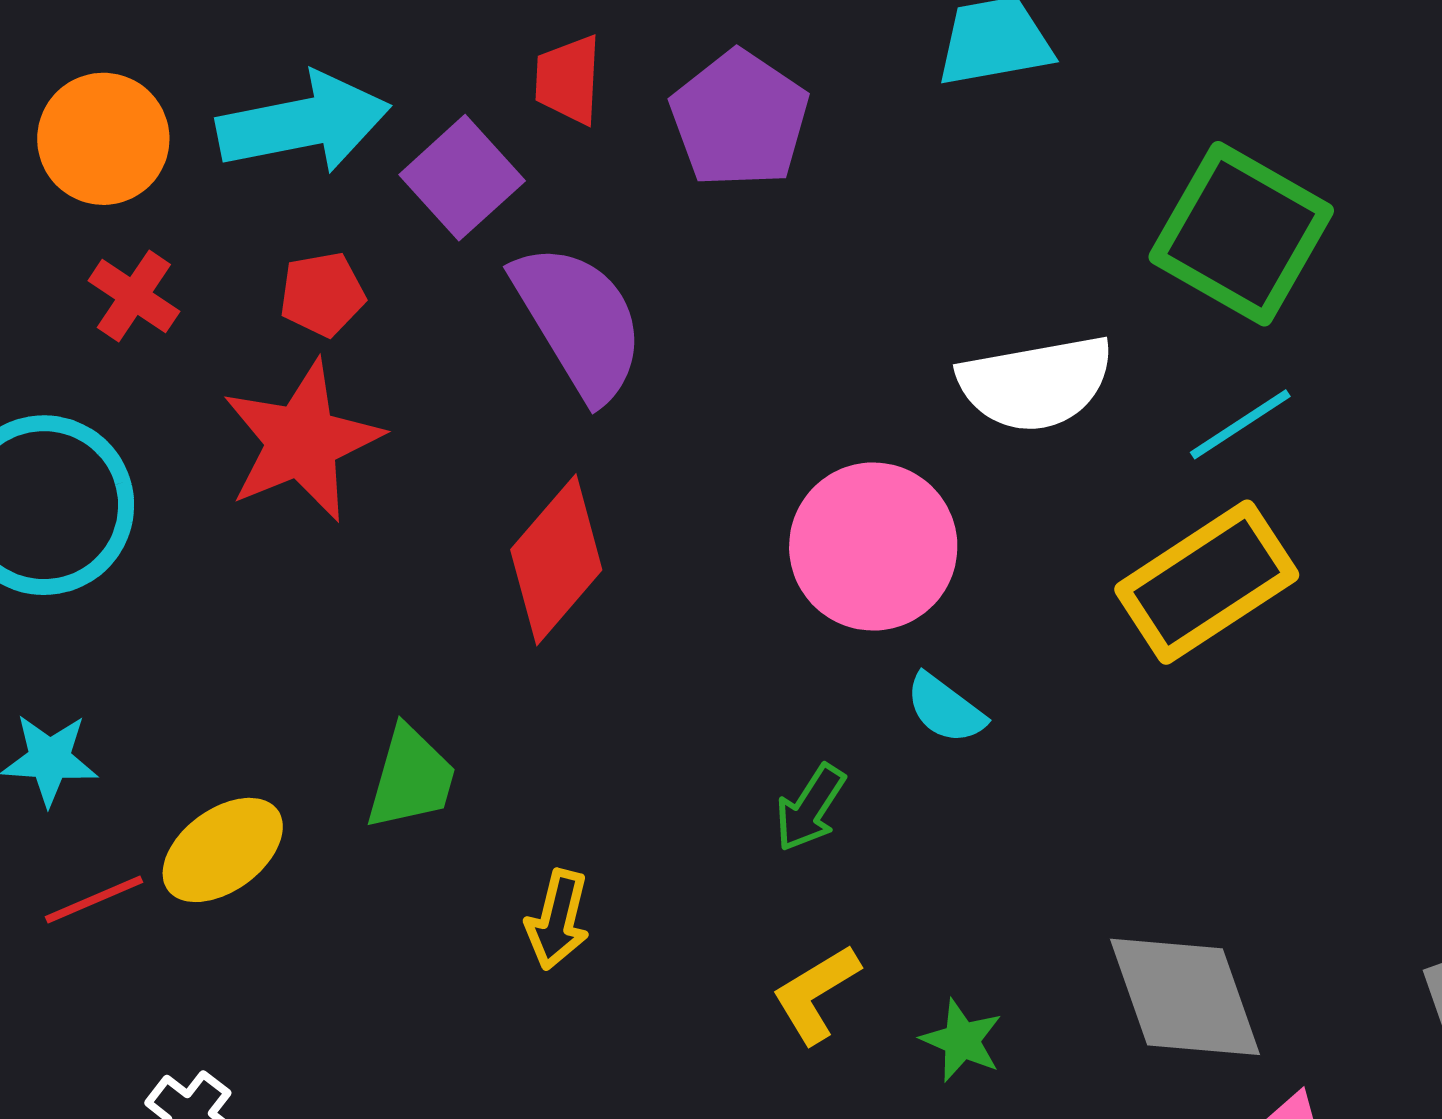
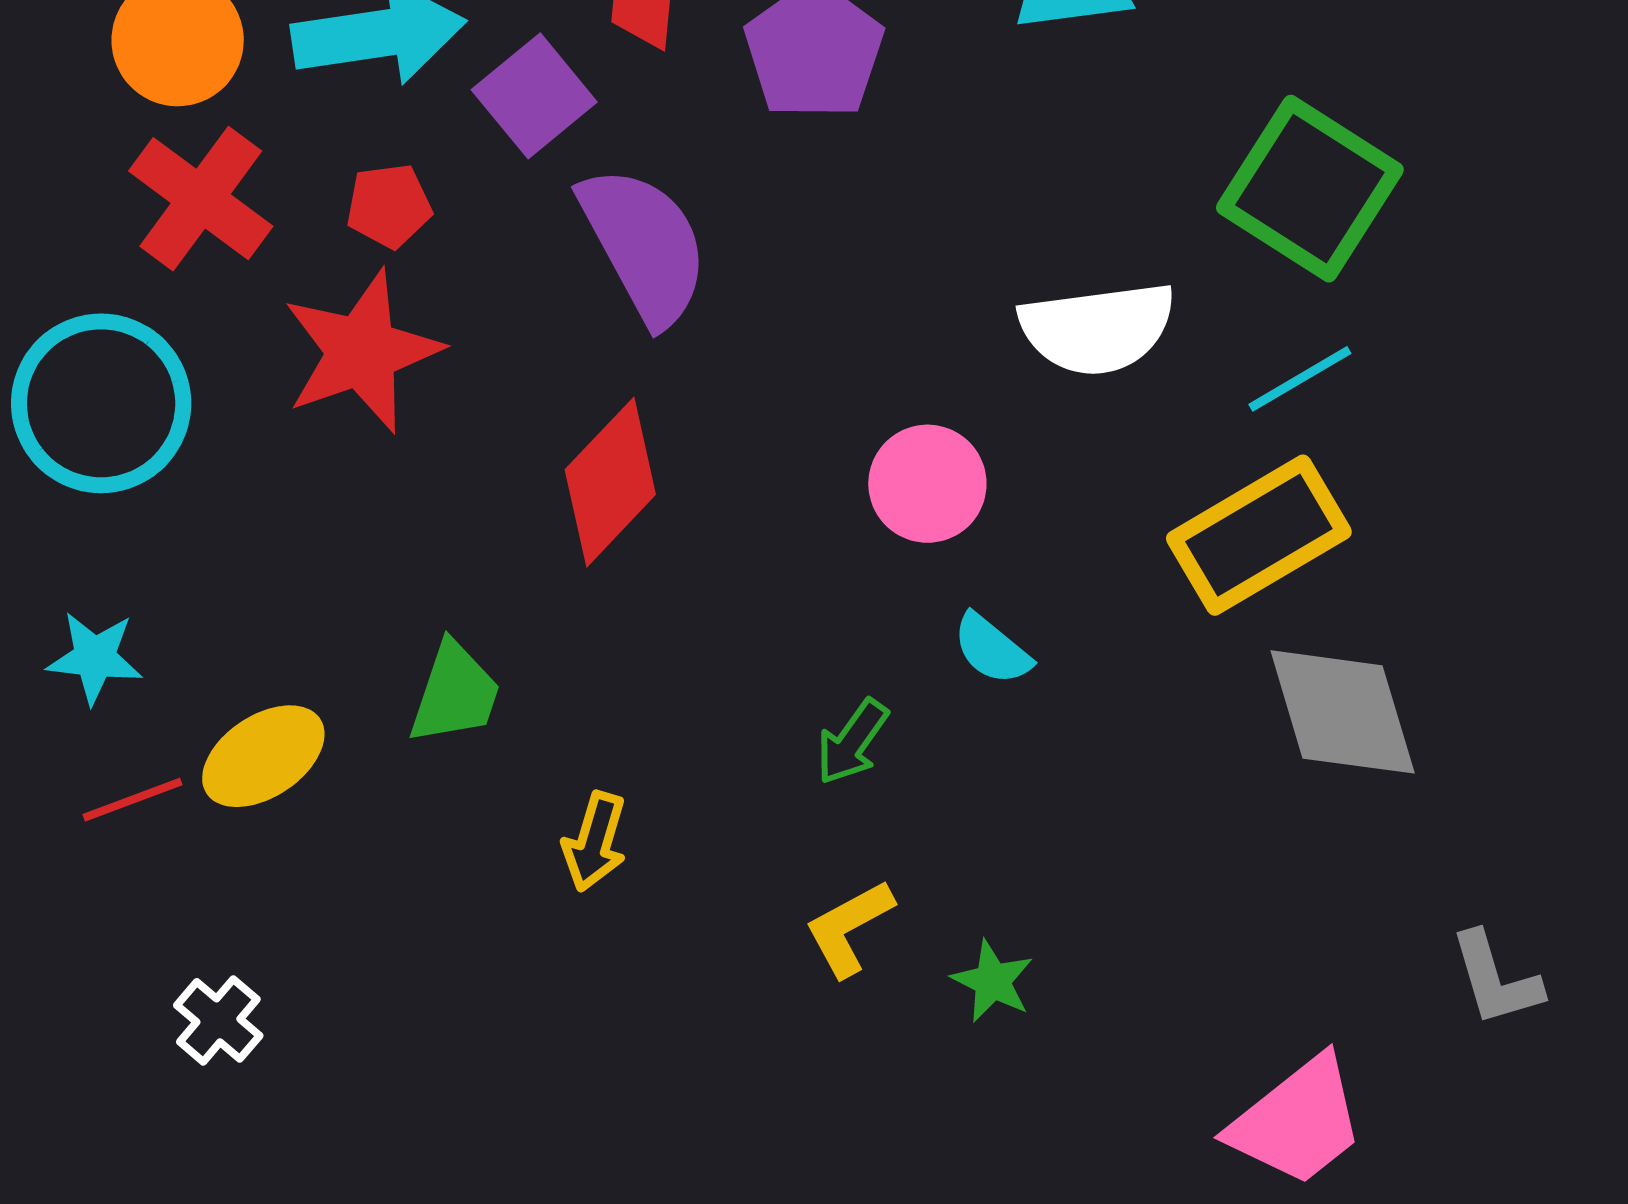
red cross: (134, 296) -> (201, 199), size x1.6
pink circle: (873, 547) -> (927, 484), size x0.7
gray diamond: (1185, 997) -> (1343, 712), moved

